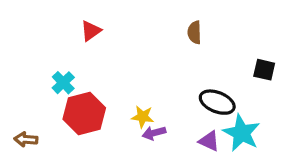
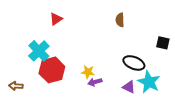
cyan cross: (63, 83) -> (39, 51), size x1.5

